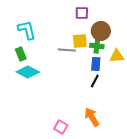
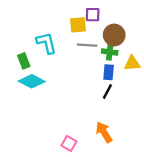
cyan L-shape: (27, 30) -> (46, 43), moved
yellow square: (80, 41) -> (78, 25), moved
gray line: (67, 50) -> (87, 45), moved

